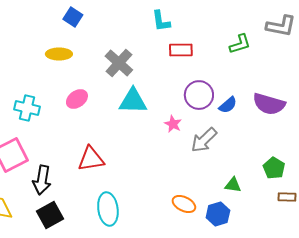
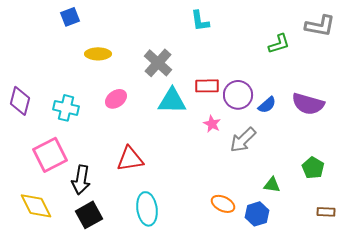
blue square: (73, 17) -> (70, 17), moved, turned 36
red rectangle: (181, 50) -> (207, 86), moved
brown rectangle: (287, 197) -> (326, 212), moved

